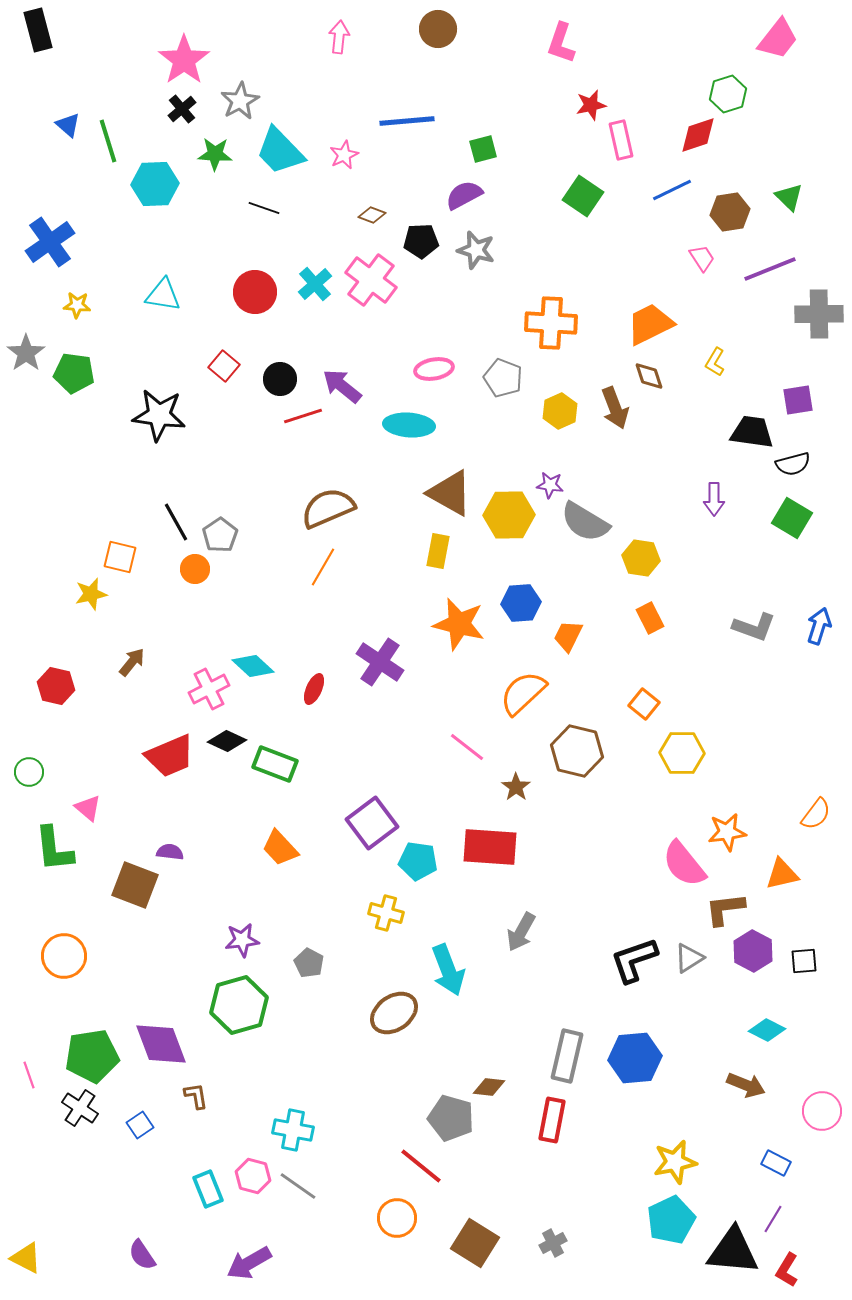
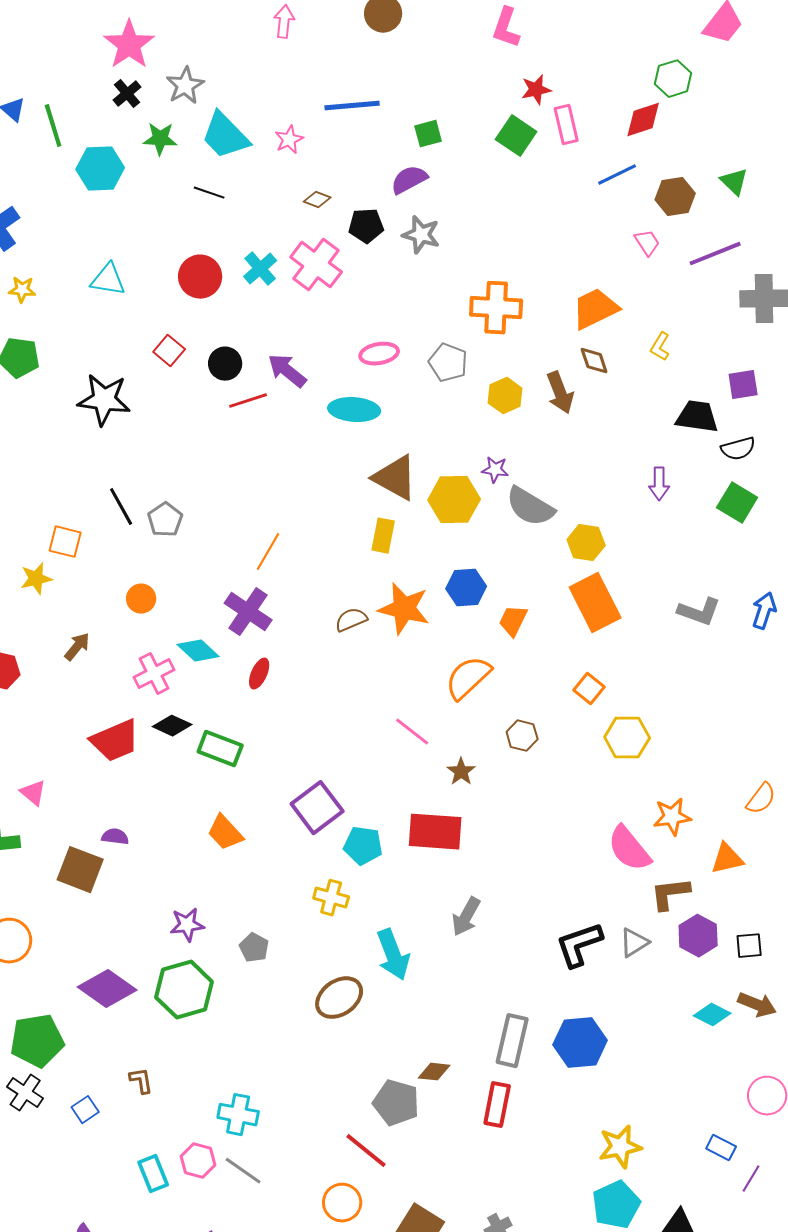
green square: (583, 196) -> (516, 136), moved
brown semicircle: (328, 508) -> (351, 620), moved, size x0.6
orange circle: (195, 569) -> (141, 599), moved
orange rectangle: (650, 618) -> (595, 603), size x1.8
purple cross: (380, 662) -> (248, 612), moved
brown hexagon: (577, 751) -> (522, 736), size x0.6
purple diamond: (161, 1044) -> (107, 989), moved, turned -34
brown arrow: (746, 1085) -> (757, 1005), moved
purple line: (773, 1219) -> (751, 1179), moved

